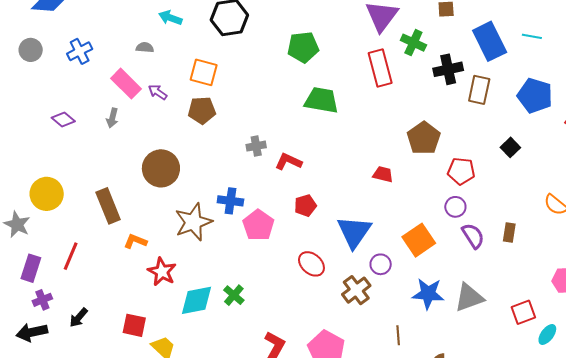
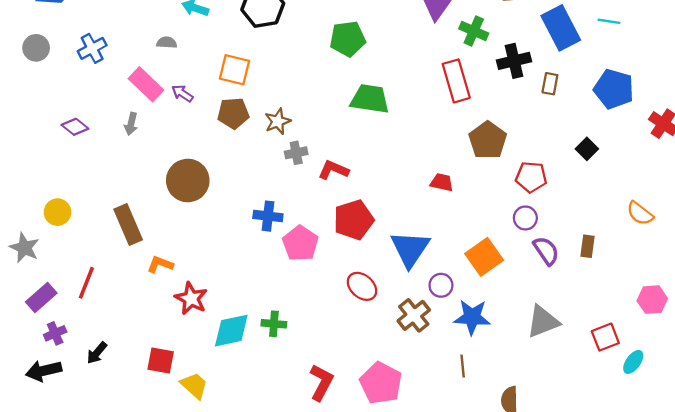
red rectangle: (380, 68) -> (456, 81), moved
brown rectangle: (479, 90) -> (550, 84), size x0.7
yellow circle: (47, 194) -> (58, 212), size x0.7
red pentagon: (305, 206) -> (354, 220), size x1.6
brown star: (193, 222) -> (278, 121), moved, size x0.6
purple rectangle: (31, 268) -> (41, 297), turned 32
blue star: (428, 294) -> (472, 317), moved
green cross: (234, 295) -> (274, 324), turned -35

